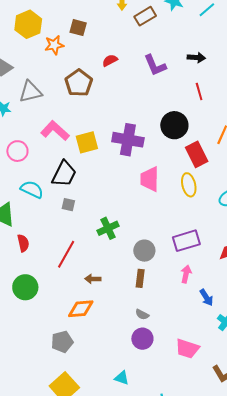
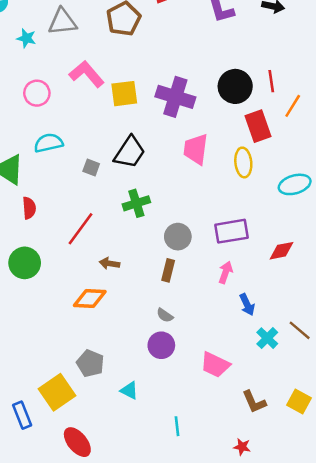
red line: (199, 92) -> (271, 81), moved
black trapezoid: (64, 174) -> (130, 152), moved
cyan semicircle: (32, 189) -> (49, 143), turned -45
gray pentagon: (62, 342) -> (90, 363), moved, turned 30

